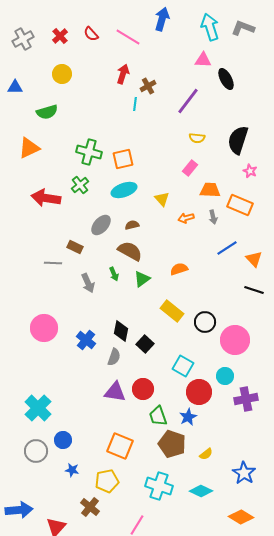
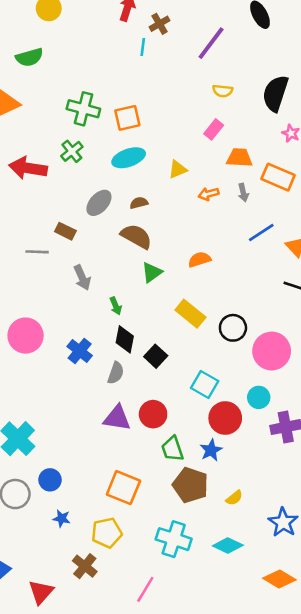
yellow triangle: (162, 199) -> (178, 169), turned 49
green arrow: (114, 274) -> (116, 306), moved

